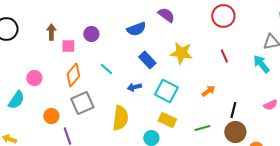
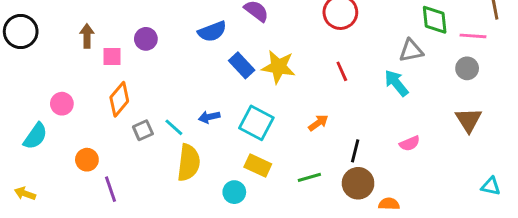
blue rectangle: (147, 60) -> (242, 65), moved
cyan line: (106, 69) -> (174, 127), moved
gray square: (82, 103) -> (143, 130), moved, size x0.6

